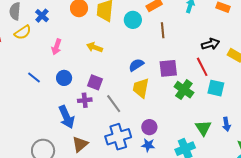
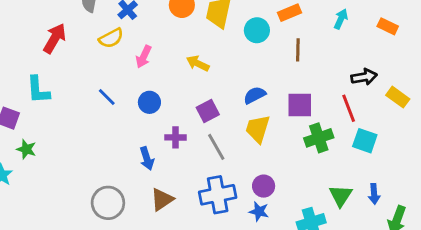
yellow semicircle: (23, 32) -> (111, 38), moved
purple square: (95, 82) -> (208, 111), moved, turned 35
green cross: (184, 90) -> (319, 138), turned 30
blue arrow: (66, 117) -> (147, 158), size x0.7

